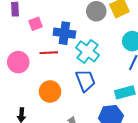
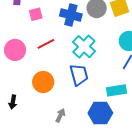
blue cross: (64, 33) -> (71, 15), moved
red line: (49, 53) -> (46, 44), turned -30

